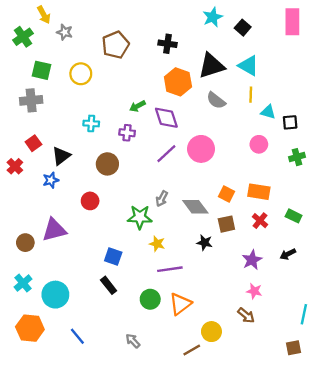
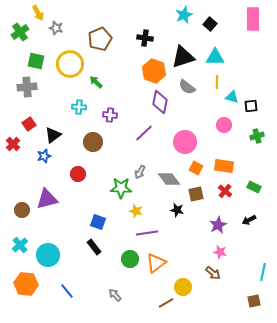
cyan triangle: (248, 66) -> (215, 57), turned -30
yellow circle: (81, 74) -> (70, 64), size x1.4
green arrow: (137, 106) -> (96, 82), moved, turned 72
purple diamond: (166, 118) -> (160, 102), moved, turned 30
pink circle: (201, 149) -> (185, 142), moved

